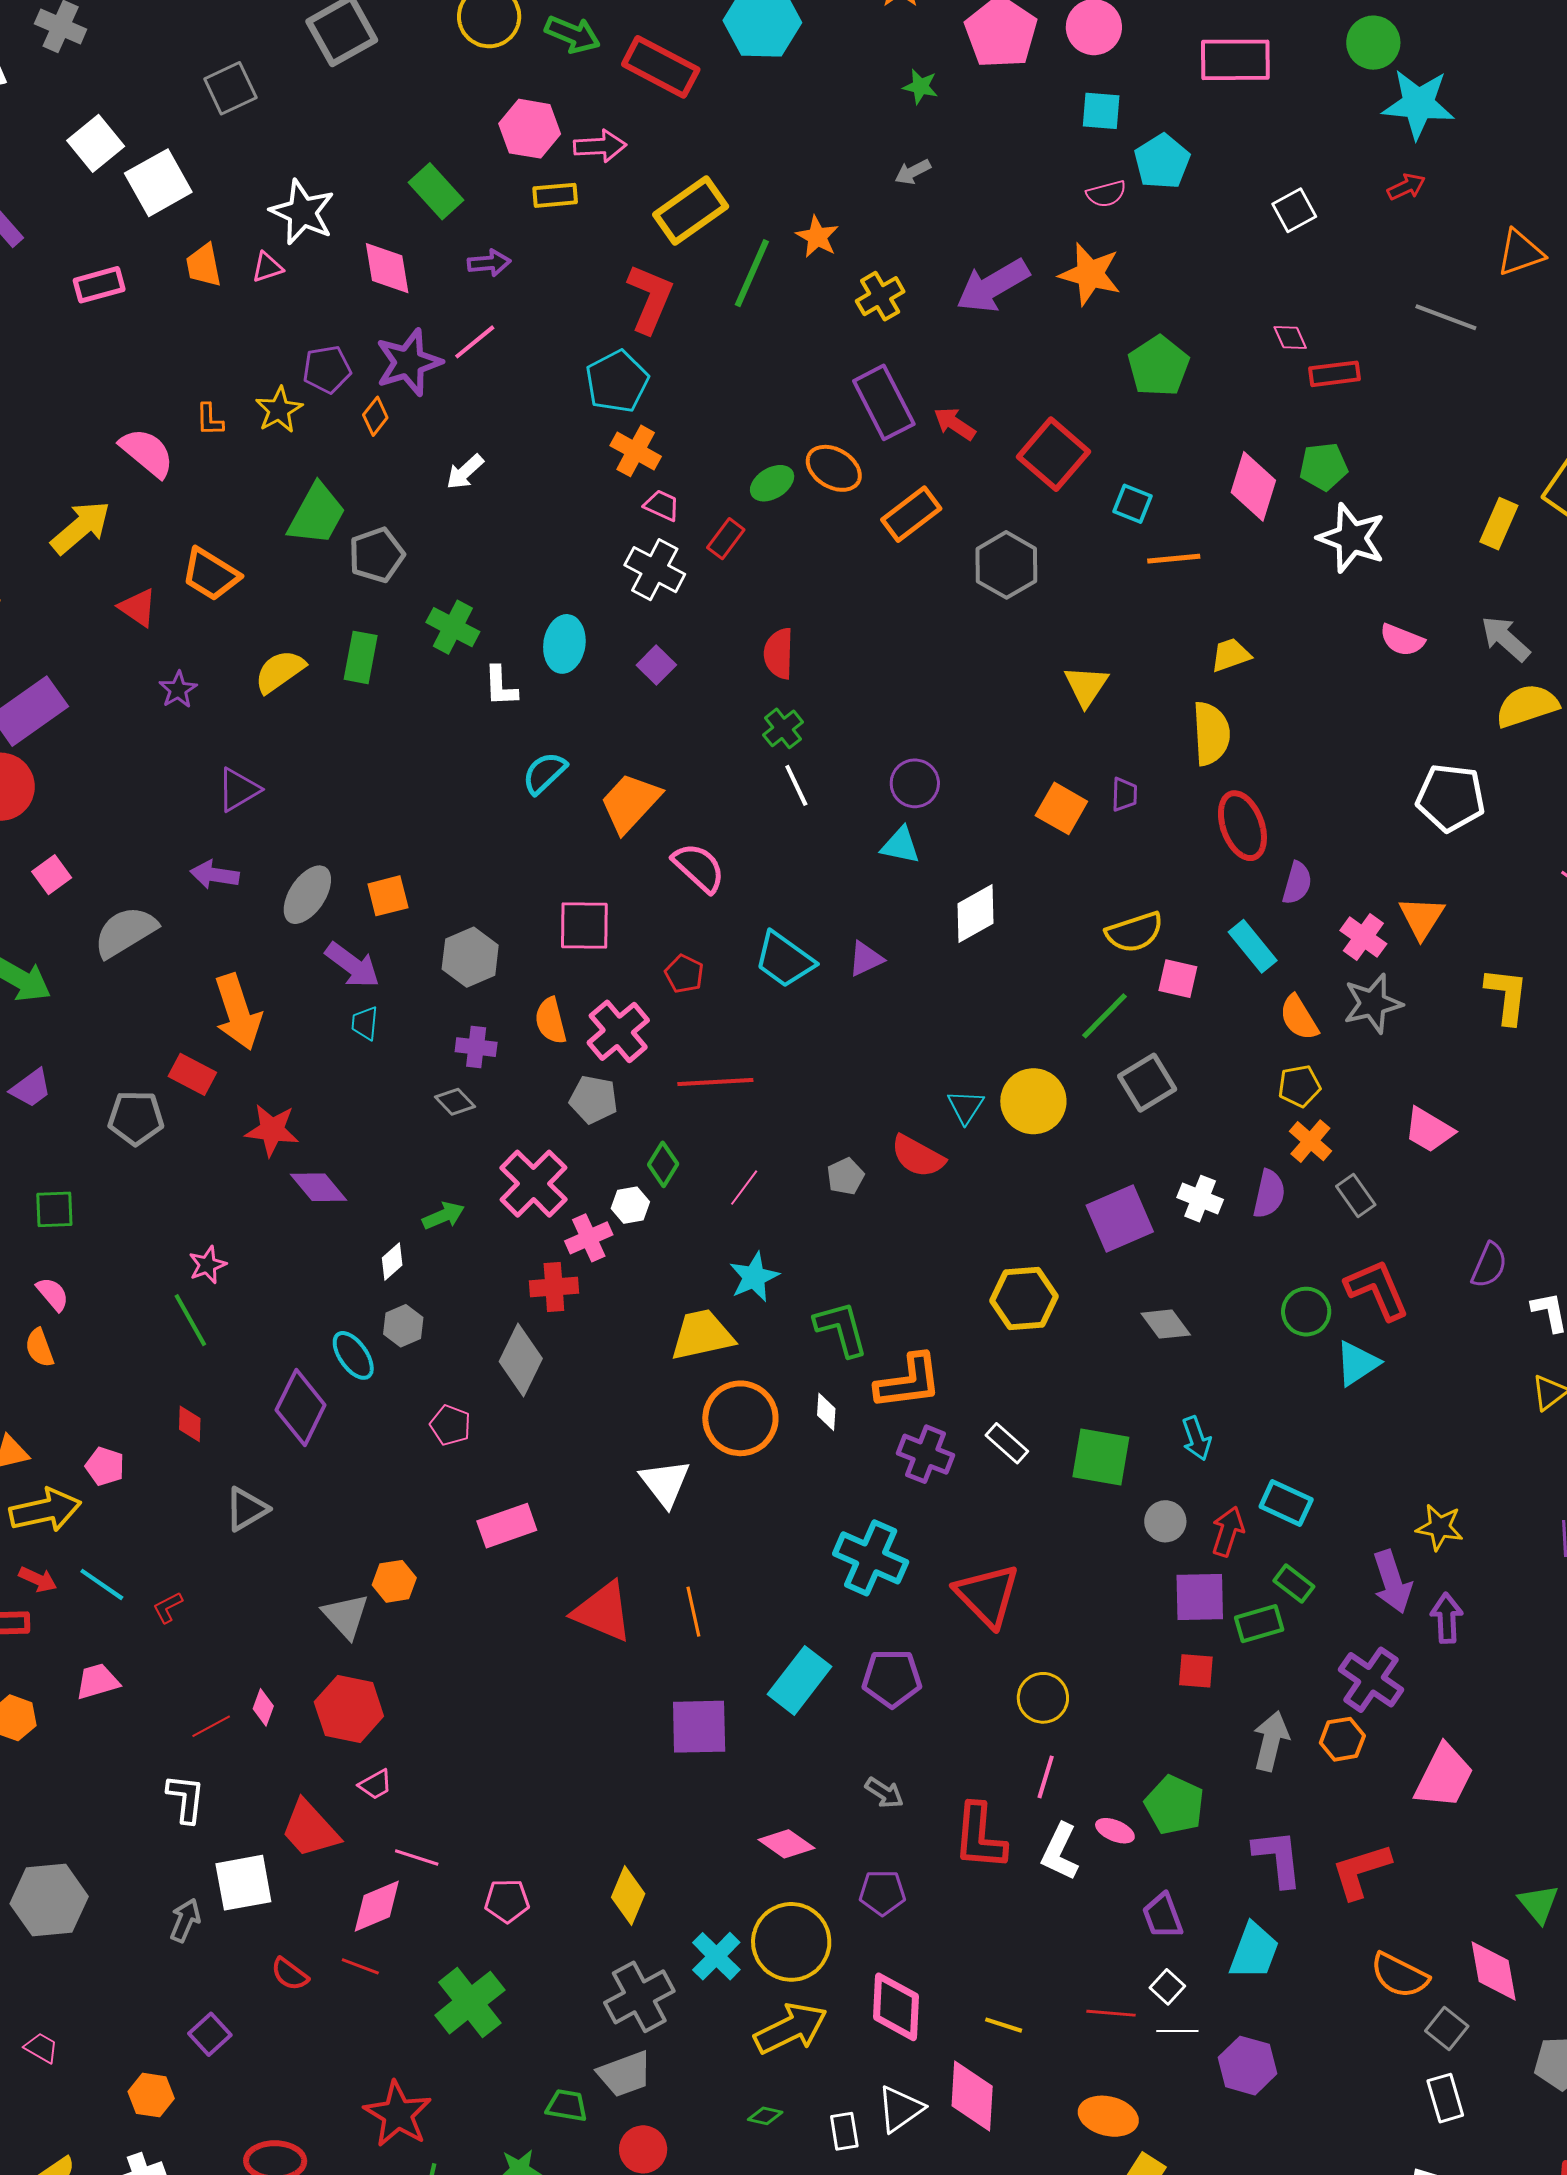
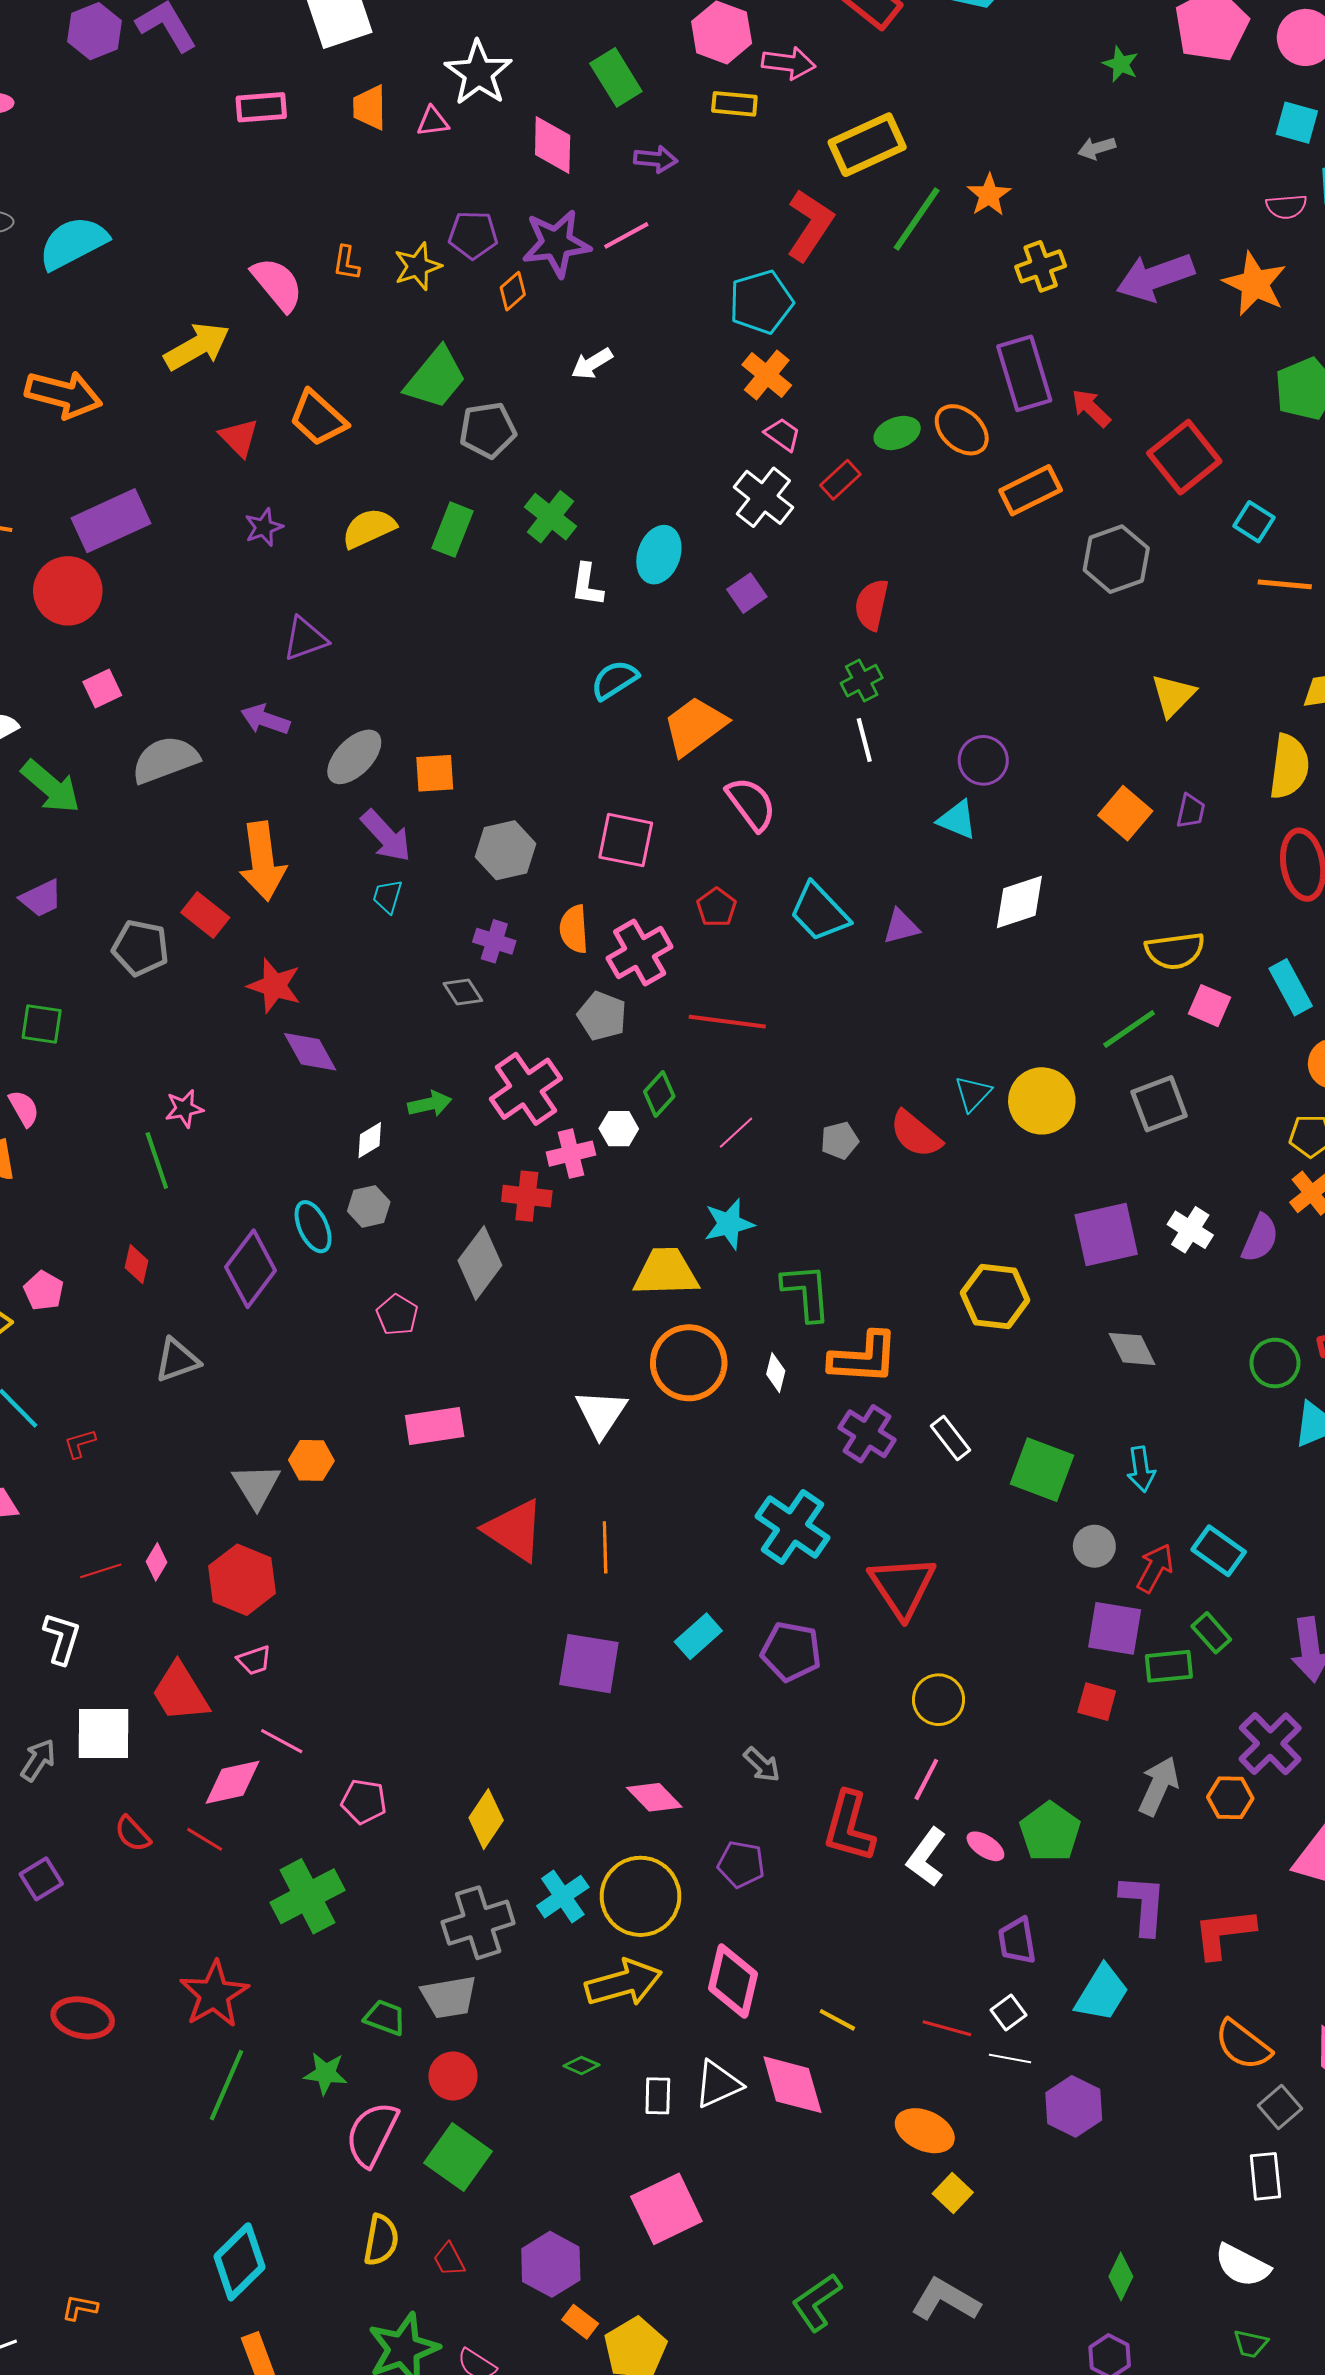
cyan rectangle: (800, 1680) -> (698, 1636), size x0.7
pink diamond: (972, 2096) -> (792, 2085), turned -30

